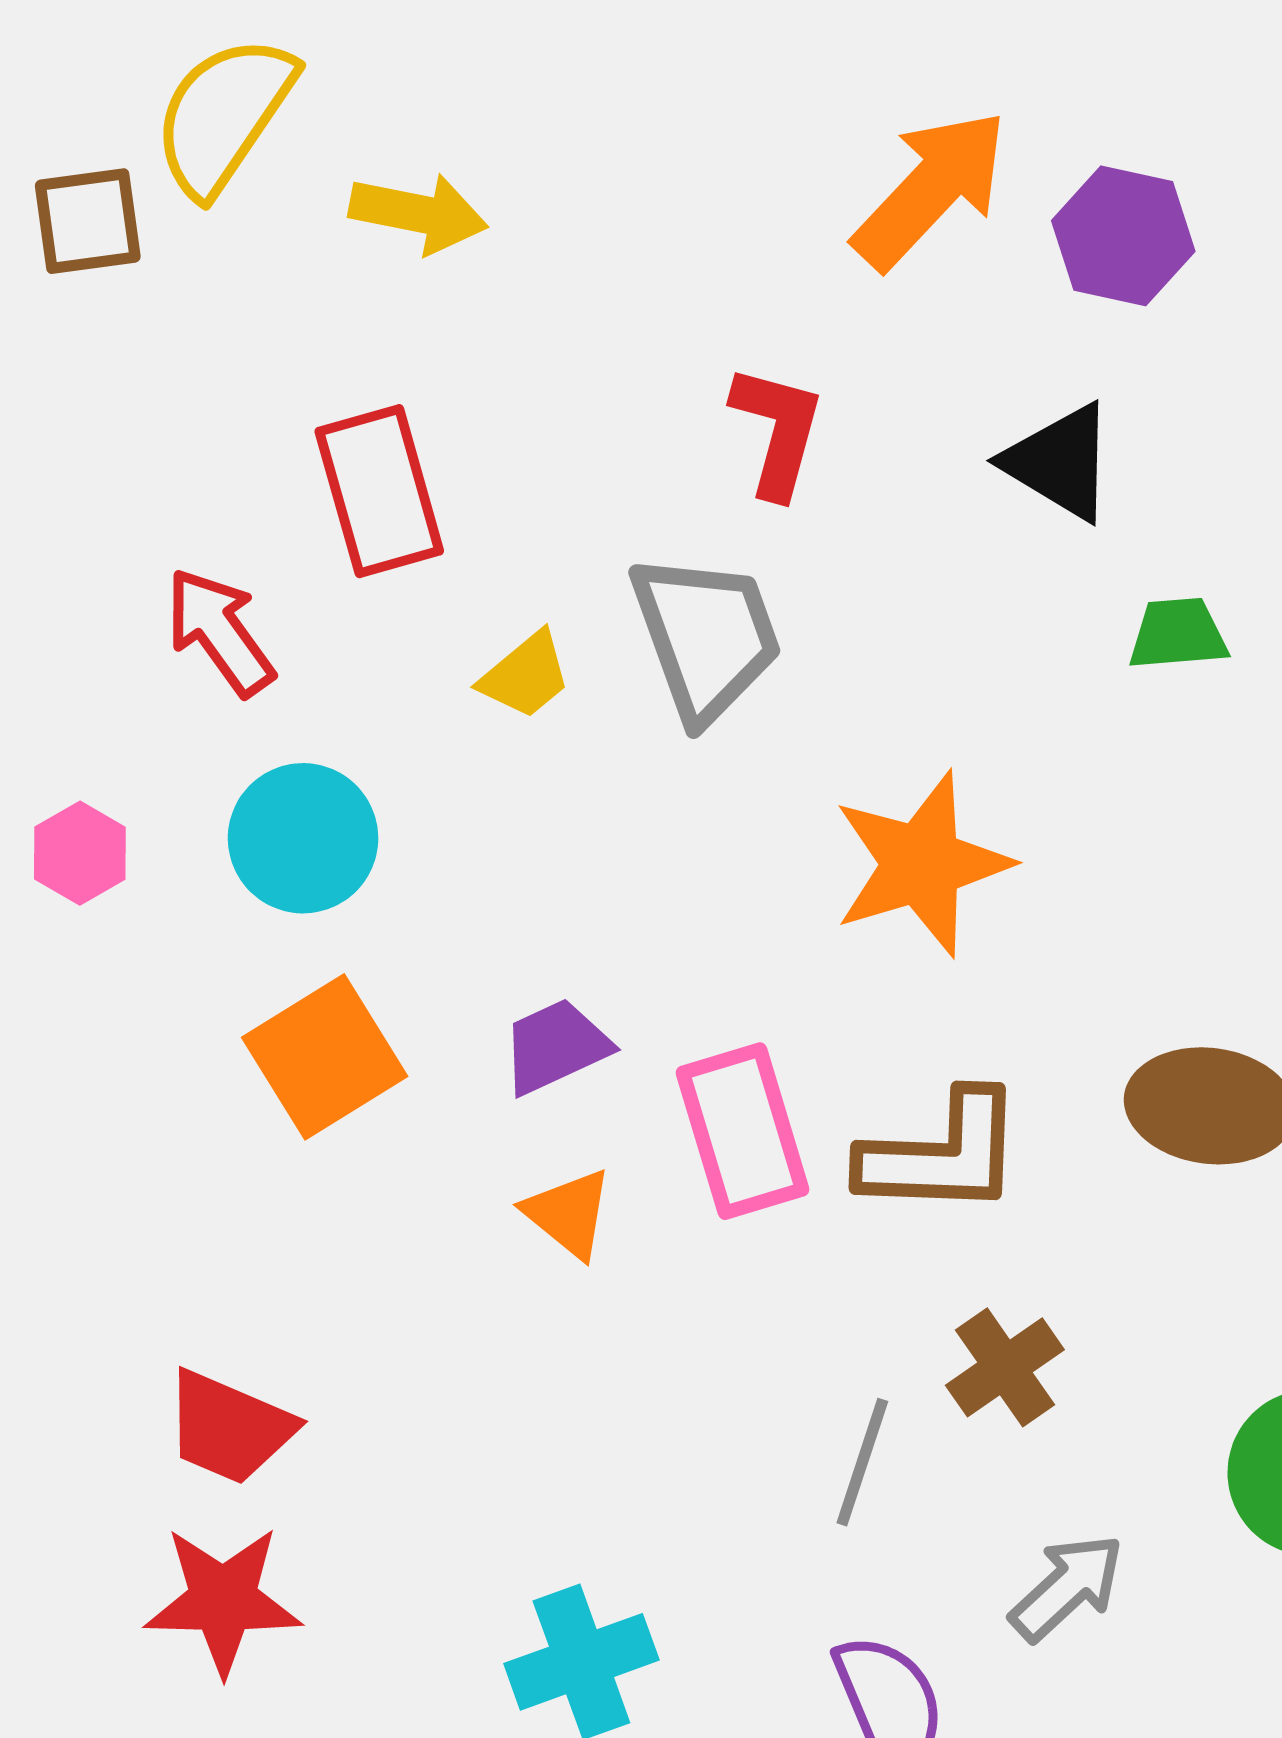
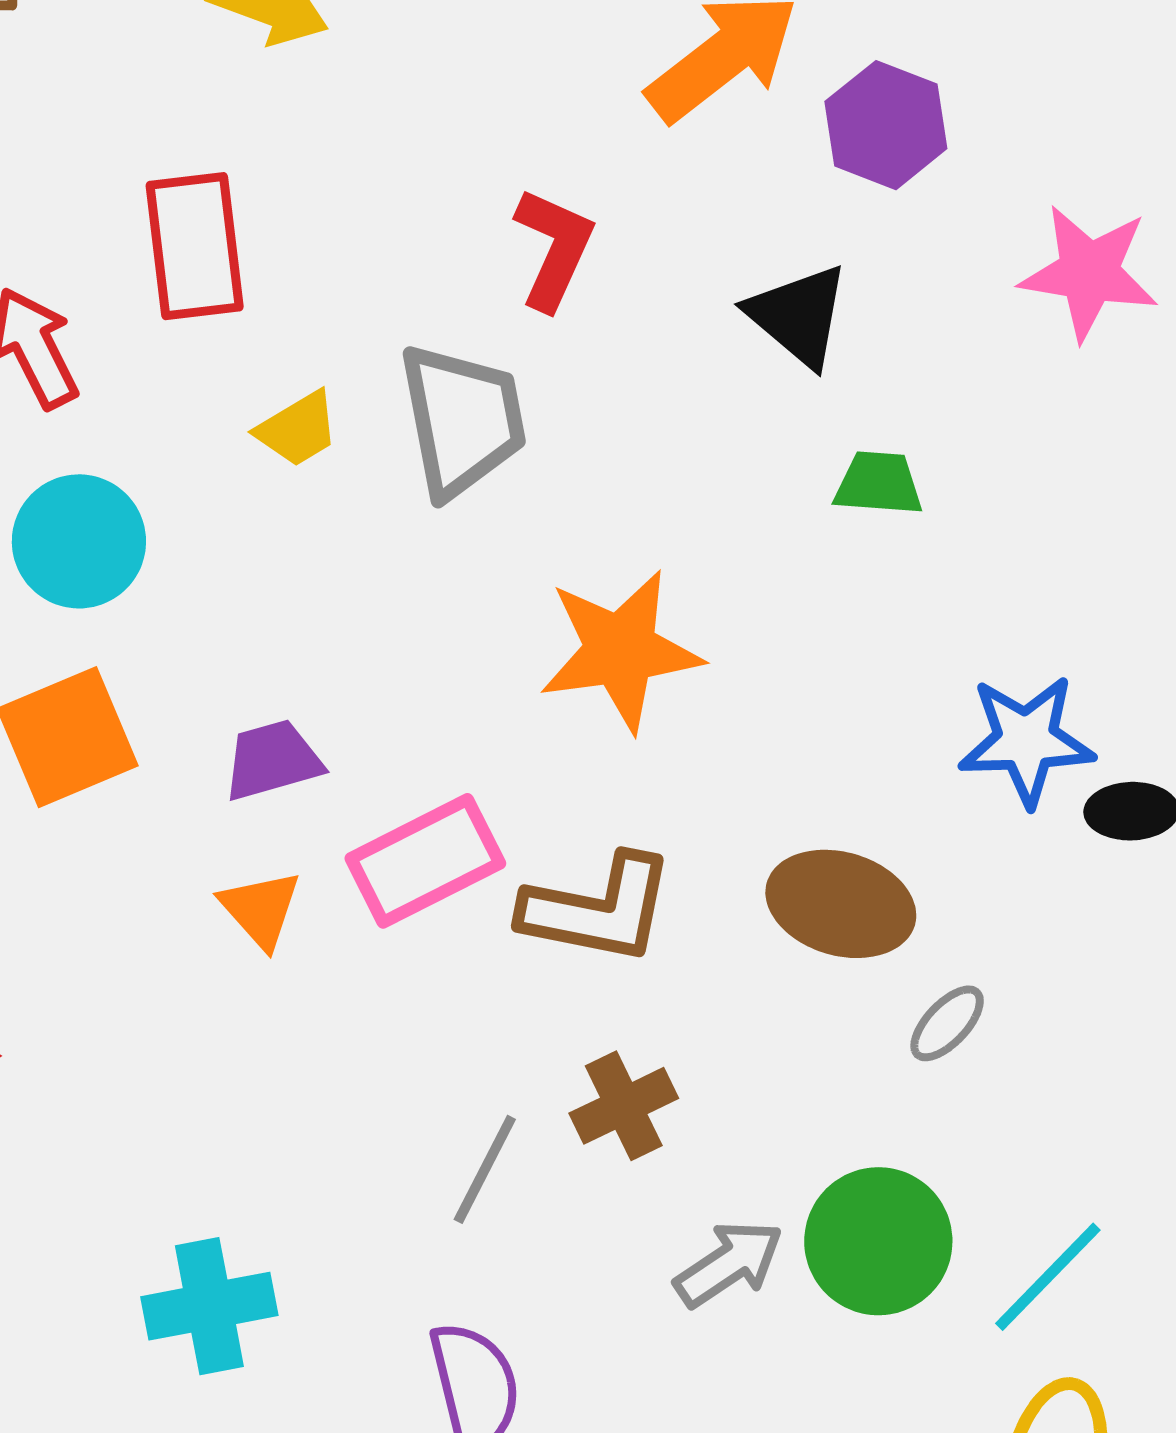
pink rectangle: (742, 1131) -> (425, 861), turned 71
gray arrow: (1067, 1587) -> (729, 1264), moved

